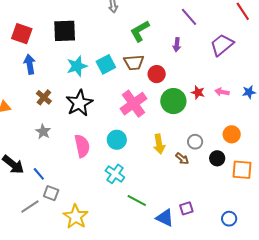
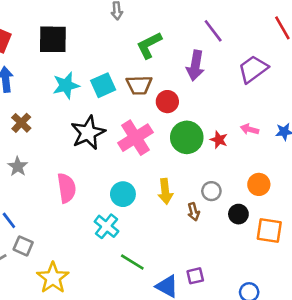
purple arrow: (177, 45) -> (195, 66), size x1.6
red star: (198, 92) -> (219, 140), moved
black star: (79, 103) -> (88, 133), moved
cyan circle: (117, 140) -> (123, 194), moved
brown arrow: (182, 159) -> (194, 212), turned 32

